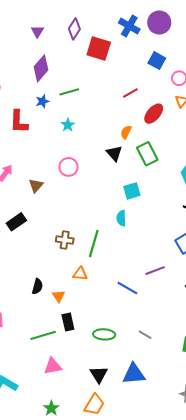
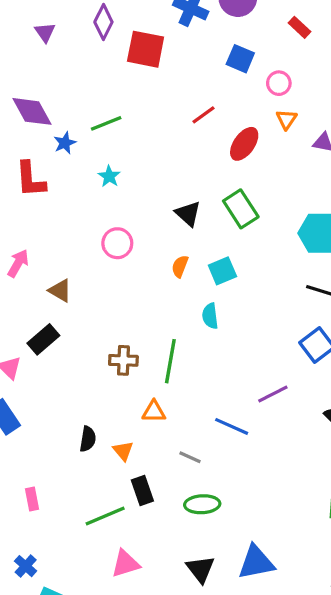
purple diamond: (41, 68) -> (32, 111), moved, turned -64
orange semicircle: (126, 132) -> (180, 266), moved
brown triangle: (36, 185) -> (60, 291), moved, turned -35
gray line: (145, 335) -> (190, 457), moved

